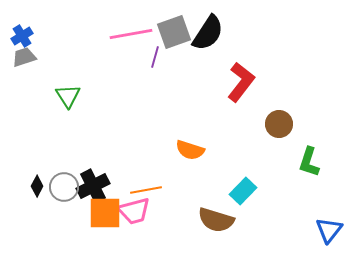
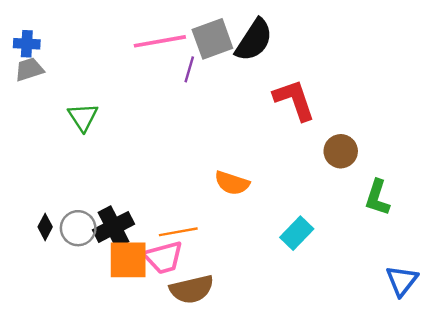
blue cross: (22, 36) -> (27, 44), turned 35
red L-shape: (241, 82) -> (294, 100), turned -57
brown semicircle: (216, 220) -> (192, 289), moved, turned -30

